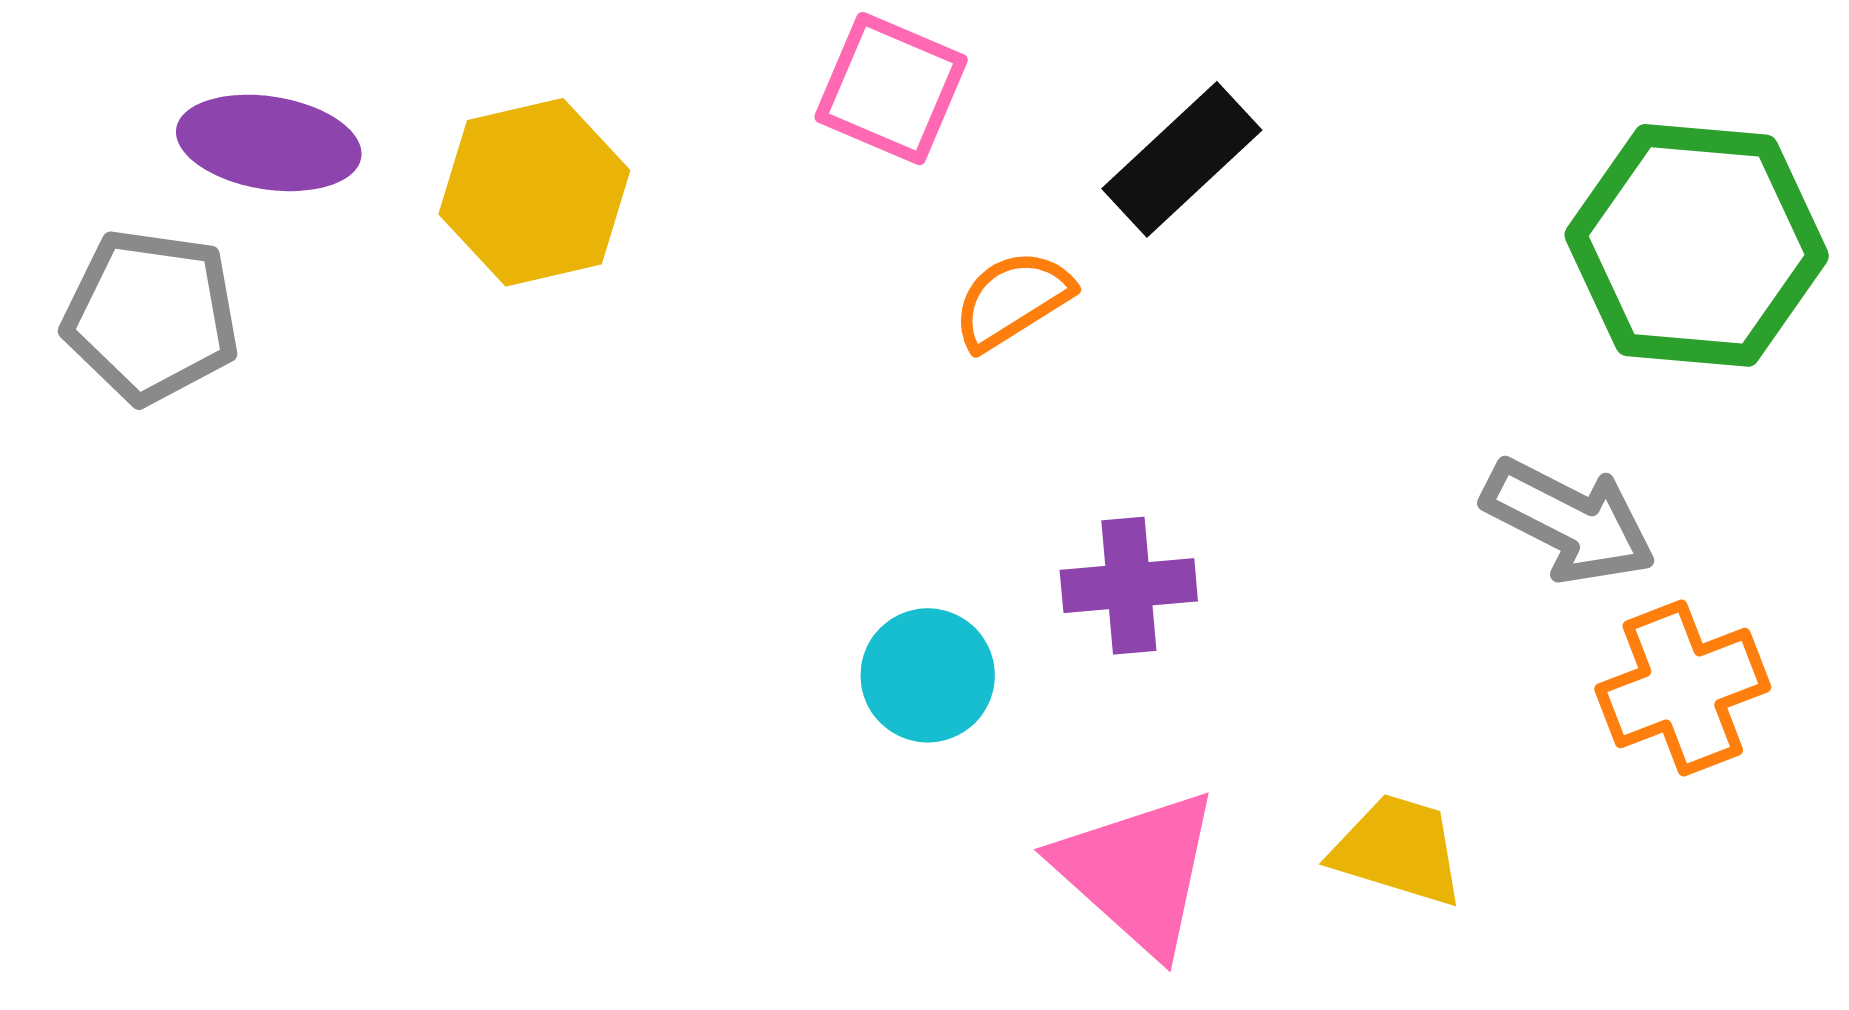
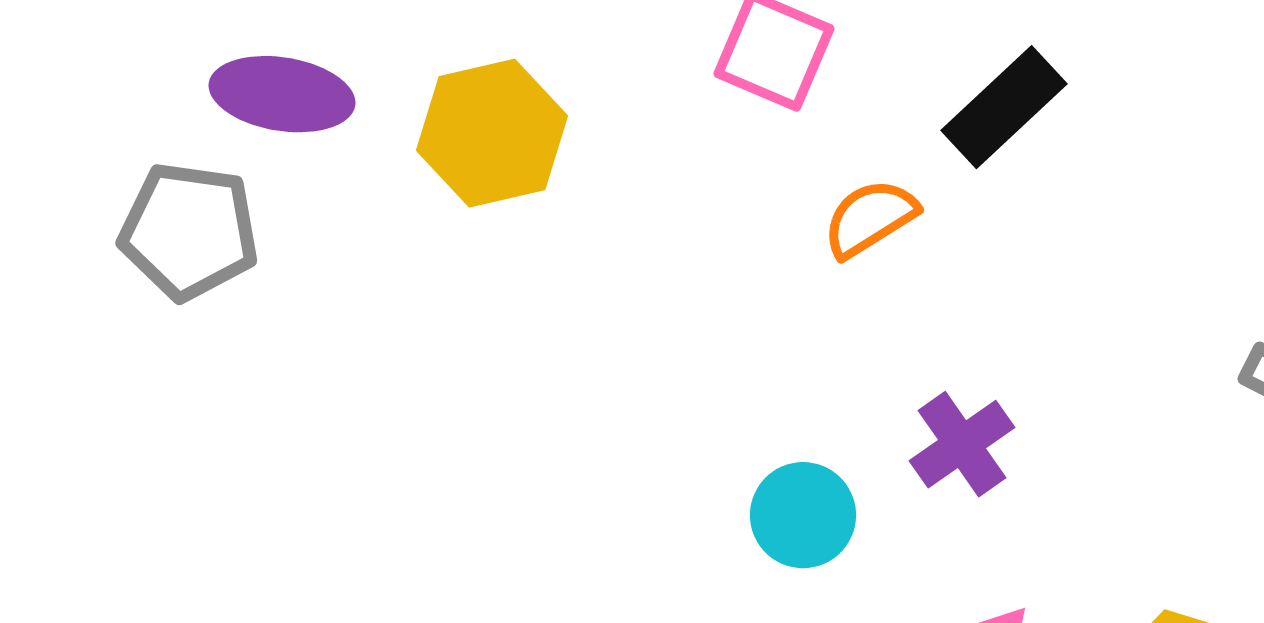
purple cross: (1129, 586) -> (962, 444), turned -30

